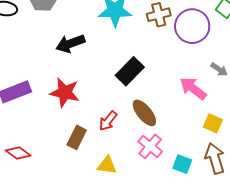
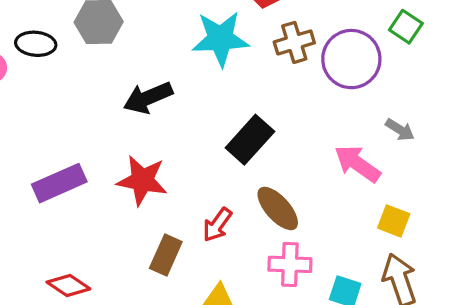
pink cross: (150, 146) -> (290, 264), turned -35

